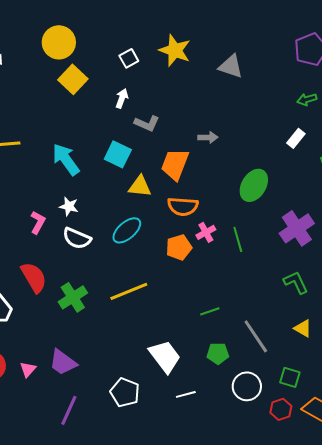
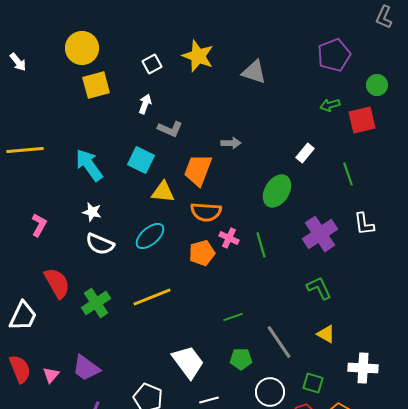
yellow square: (73, 79) -> (96, 85), turned 32
white rectangle: (296, 138) -> (305, 153), moved
pink L-shape: (38, 222) -> (39, 225), moved
pink cross: (206, 232) -> (229, 238), turned -36

